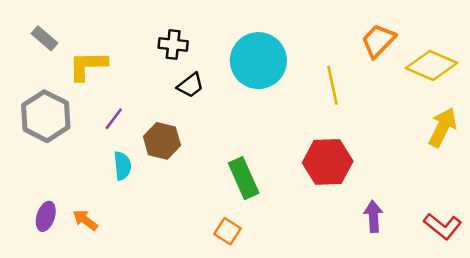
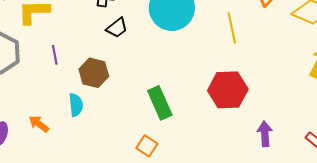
purple line: (114, 119) -> (55, 55), turned -48
cyan semicircle: (122, 166) -> (76, 105), moved
orange arrow: (85, 220) -> (39, 124), moved

